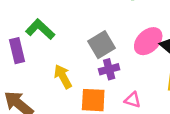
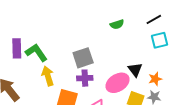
green L-shape: (40, 29) -> (36, 53), moved
pink ellipse: (148, 41) -> (118, 83), moved

